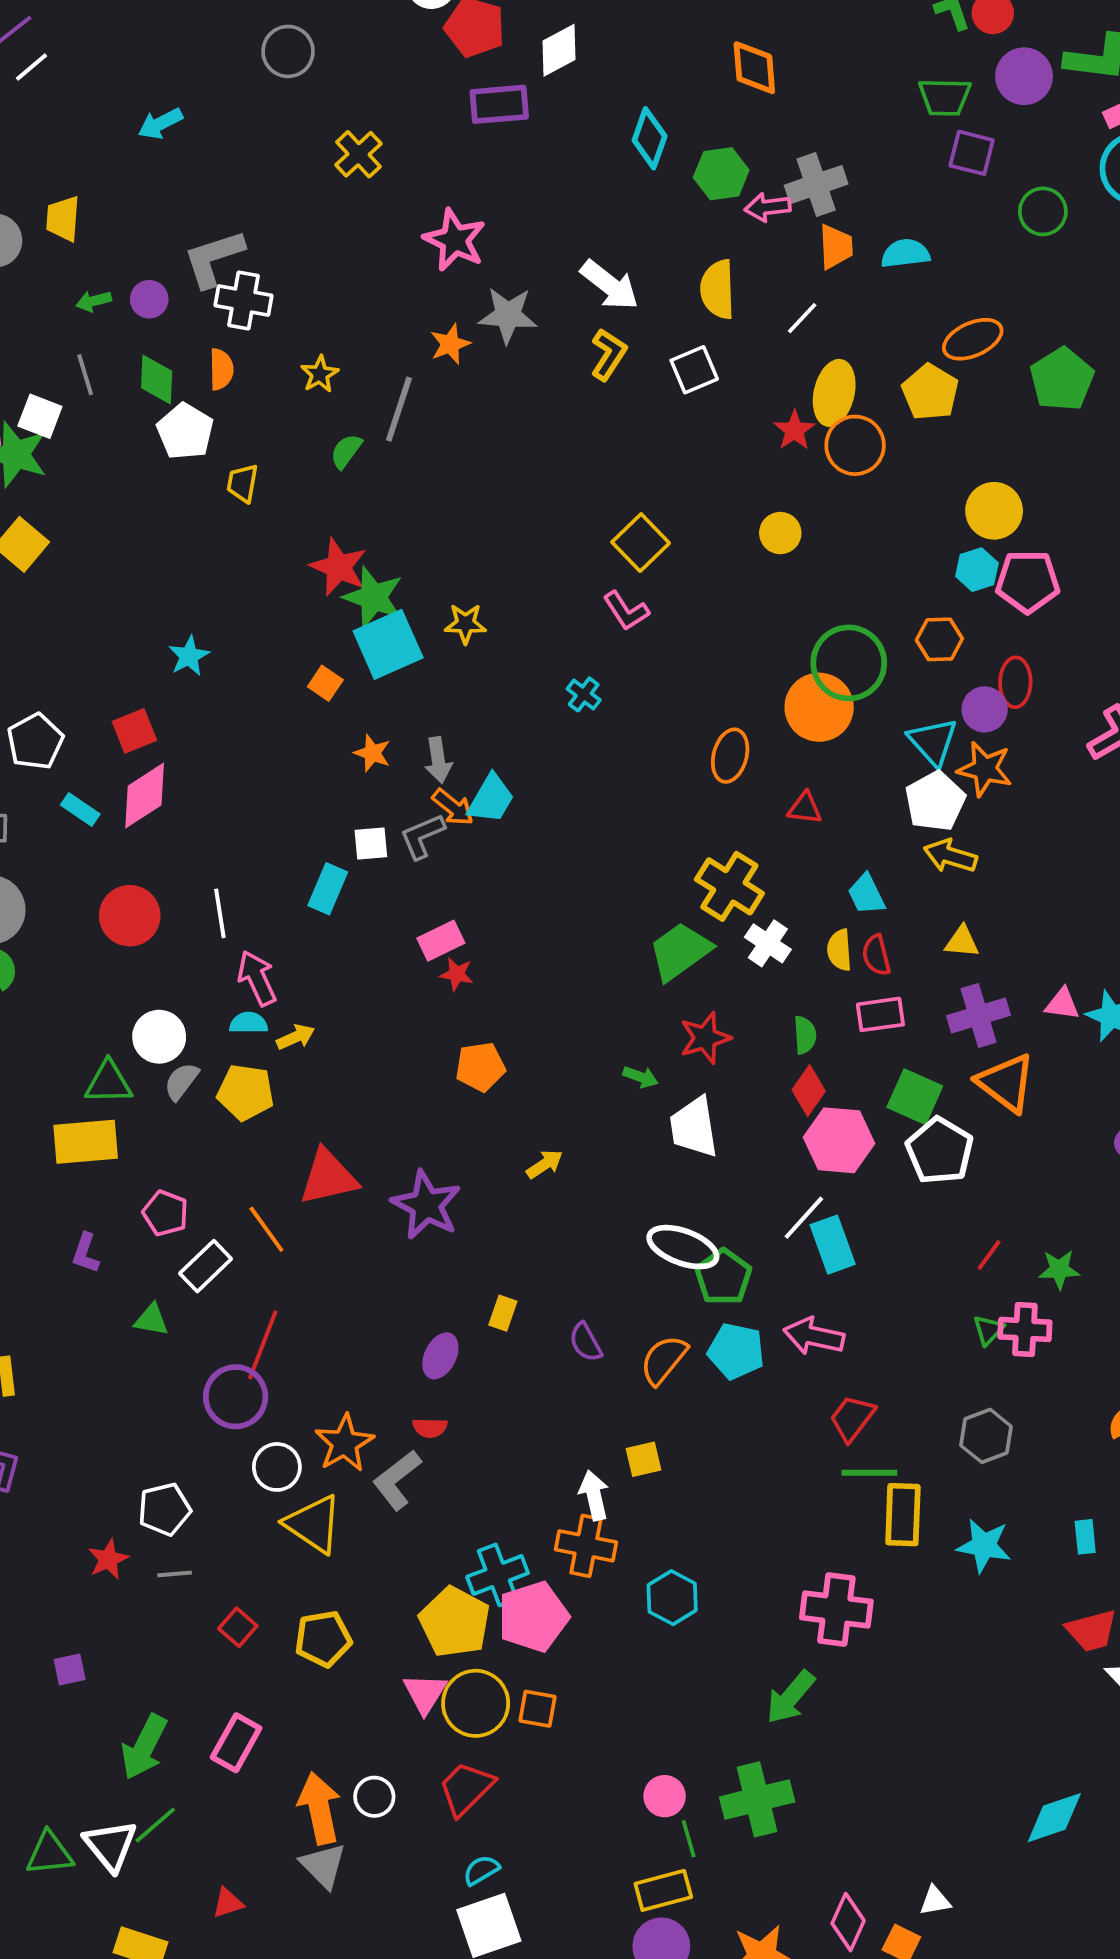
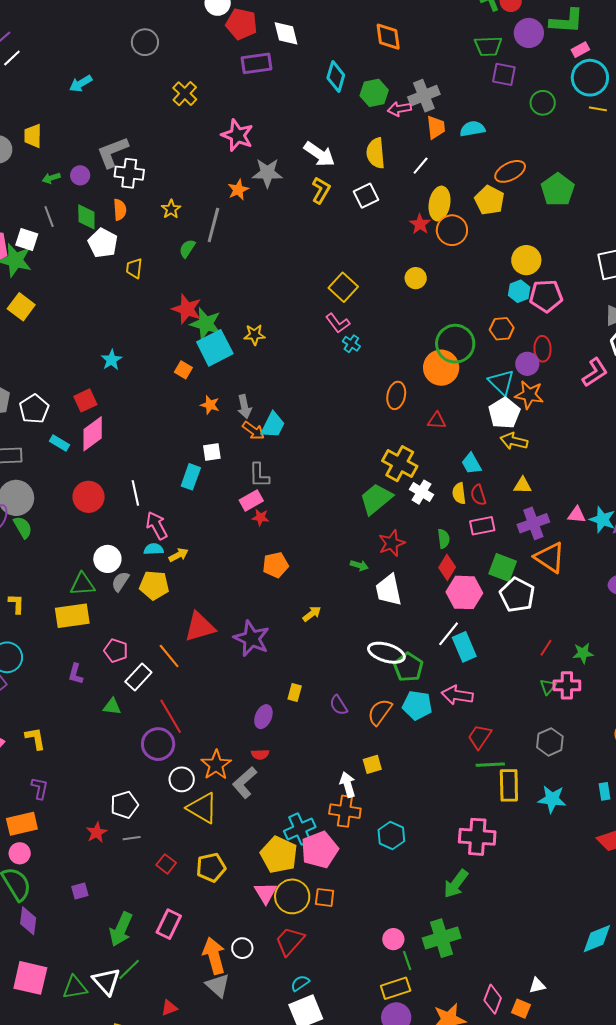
white diamond: (559, 50) -> (286, 33), turned -72
cyan cross: (584, 694) -> (351, 344), moved
gray L-shape: (422, 836) -> (259, 475), moved, turned -64
red line: (263, 1345) -> (171, 716), turned -48

